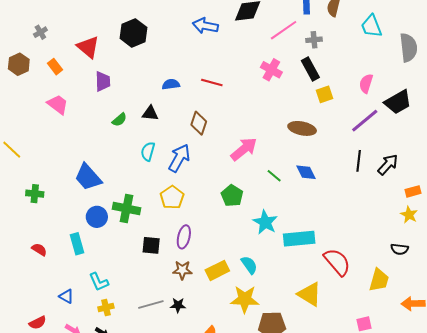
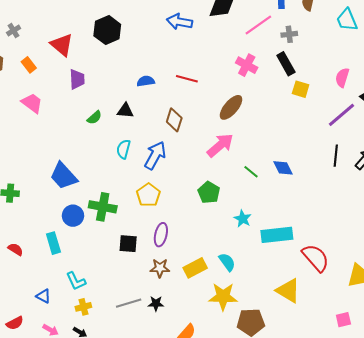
yellow square: (325, 94) -> (301, 89), turned 36
brown ellipse: (302, 128) -> (231, 107), moved, turned -60
cyan star: (265, 222) -> (243, 219), size x0.7

